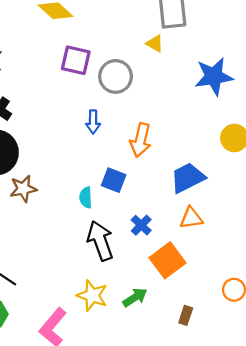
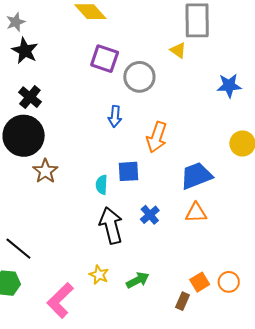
blue star: (214, 76) -> (229, 86), size x0.7
blue square: (114, 180) -> (128, 171), turned -30
brown star: (23, 189) -> (45, 171), turned -30
orange square: (167, 260) -> (200, 282), moved, size x0.6
yellow star: (92, 296) -> (99, 275), size x0.7

